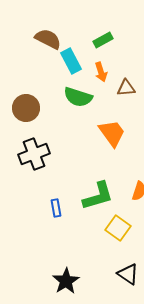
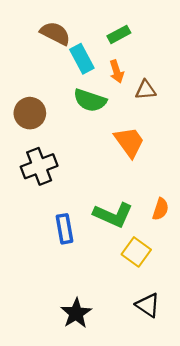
green L-shape: (98, 196) -> (113, 215), turned 40
blue rectangle: (56, 208) -> (65, 229), size x1.4

